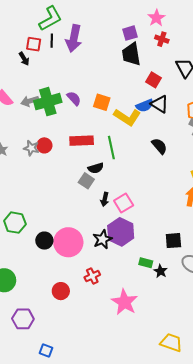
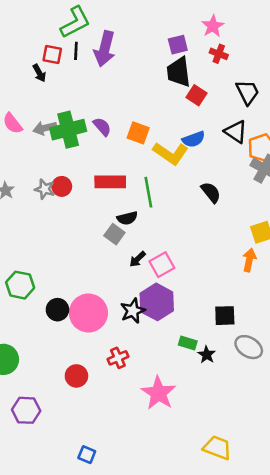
red square: (153, 80) -> (197, 95), moved
black triangle: (160, 104) -> (236, 132), moved
black arrow: (105, 199) -> (138, 259), turned 32
blue square: (46, 351) -> (87, 455), moved

